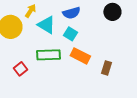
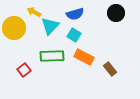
yellow arrow: (30, 11) -> (34, 12), turned -96
cyan triangle: (46, 25) -> (50, 26), turned 42
brown rectangle: (106, 68) -> (110, 69), turned -56

